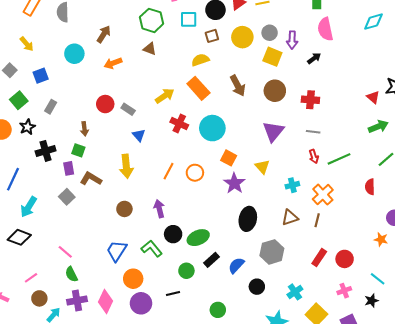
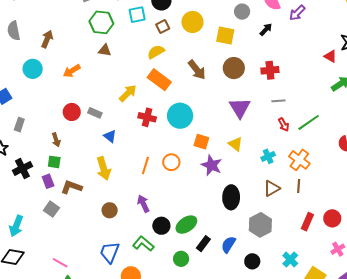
gray circle: (270, 33) -> (242, 12), moved
brown arrow: (104, 34) -> (47, 39), moved
purple arrow: (292, 40) -> (297, 13), moved, turned 54

